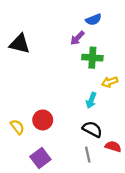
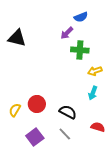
cyan arrow: (91, 100) -> (93, 93), moved
yellow semicircle: (17, 127) -> (15, 110), turned -112
black semicircle: (92, 129) -> (68, 112), moved
gray line: (88, 155) -> (65, 134), moved, turned -32

